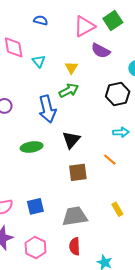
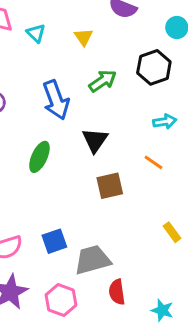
green arrow: (69, 90) -> (103, 81), moved
green ellipse: (32, 147) -> (39, 157), turned -50
gray trapezoid: (75, 216) -> (93, 260), moved

